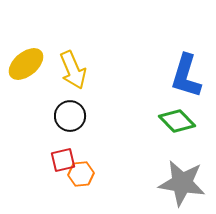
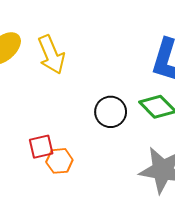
black circle: (70, 116) -> (111, 112), moved

